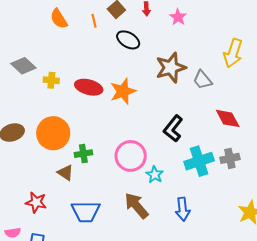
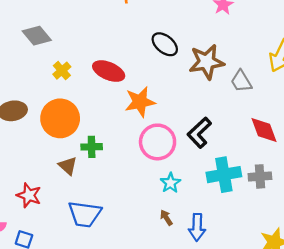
black ellipse: (128, 40) -> (165, 44), moved
yellow cross: (51, 80) -> (62, 71), moved, turned 35
orange star: (123, 91) -> (140, 102), moved
pink circle: (131, 156) -> (158, 142), moved
brown arrow: (136, 206) -> (166, 218), moved, size x0.5

